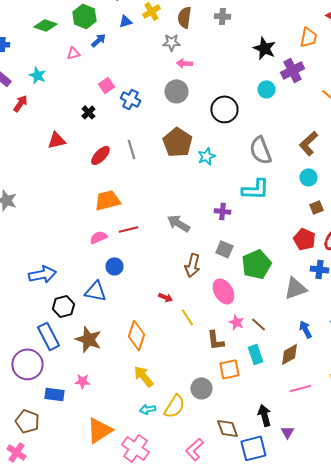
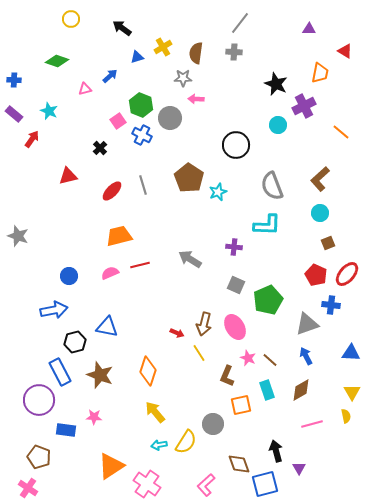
green hexagon: (84, 16) -> (141, 105), moved
gray circle: (176, 91) -> (170, 118), moved
brown arrow: (192, 265) -> (204, 324), moved
blue circle: (114, 266) -> (69, 276), moved
blue arrow: (305, 329) -> (306, 356), moved
brown L-shape: (215, 340) -> (227, 376), turned 30

